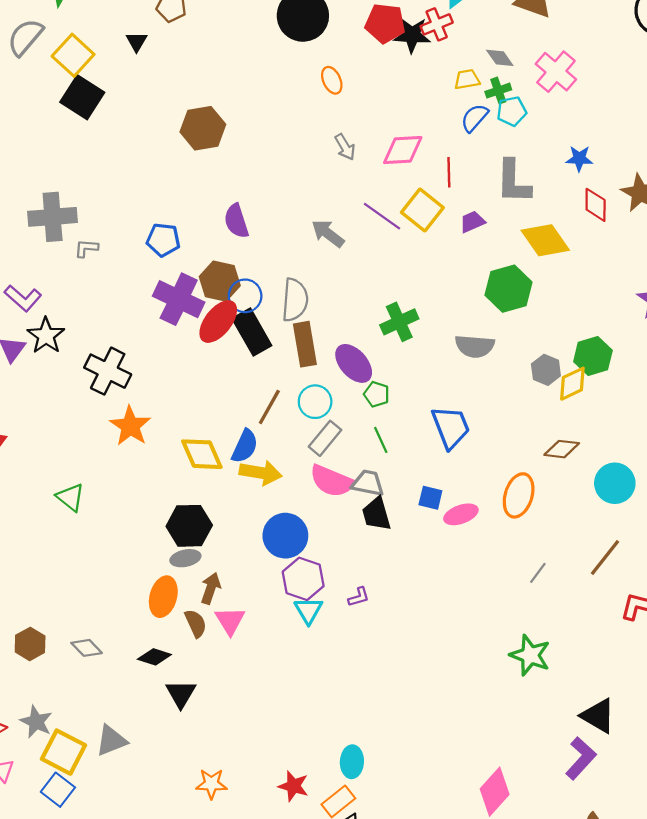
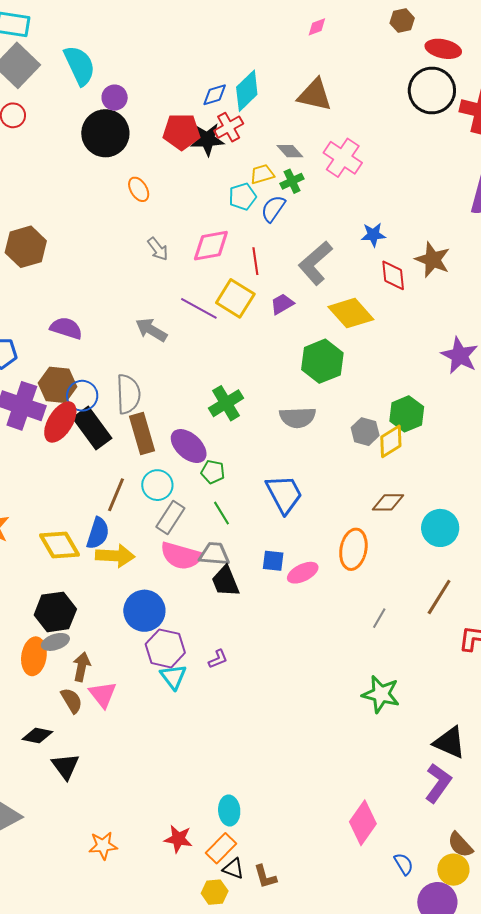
cyan pentagon: (512, 111) -> (242, 197), moved
gray L-shape: (513, 182) -> (315, 263), turned 54
purple semicircle: (236, 221) -> (66, 328), turned 132
orange ellipse: (163, 597) -> (34, 656), moved

